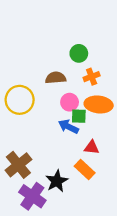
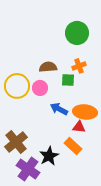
green circle: (79, 53) -> (77, 33), moved, size x1.5
pink circle: (70, 102) -> (40, 88), moved
orange ellipse: (99, 104) -> (85, 112), moved
green square: (79, 116) -> (68, 80), moved

